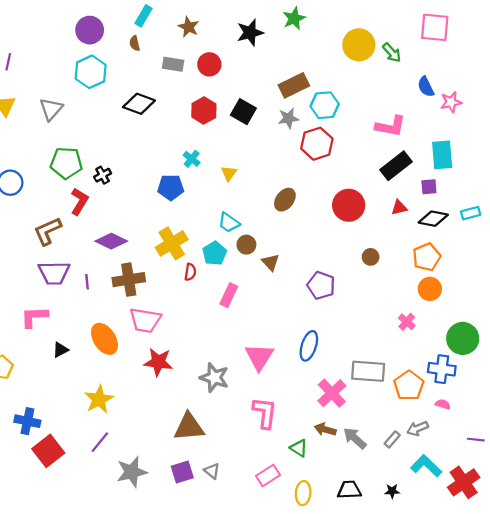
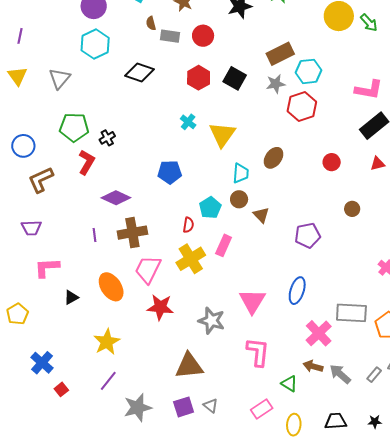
brown semicircle: (135, 43) -> (151, 23), moved
yellow triangle: (229, 173) -> (222, 134), size x1.8
blue pentagon: (171, 187) -> (170, 172), moved
red circle: (349, 205) -> (332, 162), size x0.6
cyan trapezoid: (229, 223) -> (241, 173), moved, turned -120
brown L-shape: (48, 231) -> (41, 180), moved
yellow cross: (172, 243) -> (191, 259), moved
purple trapezoid: (54, 273) -> (31, 228), moved, size x0.7
purple pentagon: (321, 285) -> (307, 235), turned -30
pink trapezoid: (145, 320) -> (148, 269), turned 108
blue cross: (27, 421) -> (42, 363), turned 30
red square: (48, 451) -> (61, 389), size x0.5

